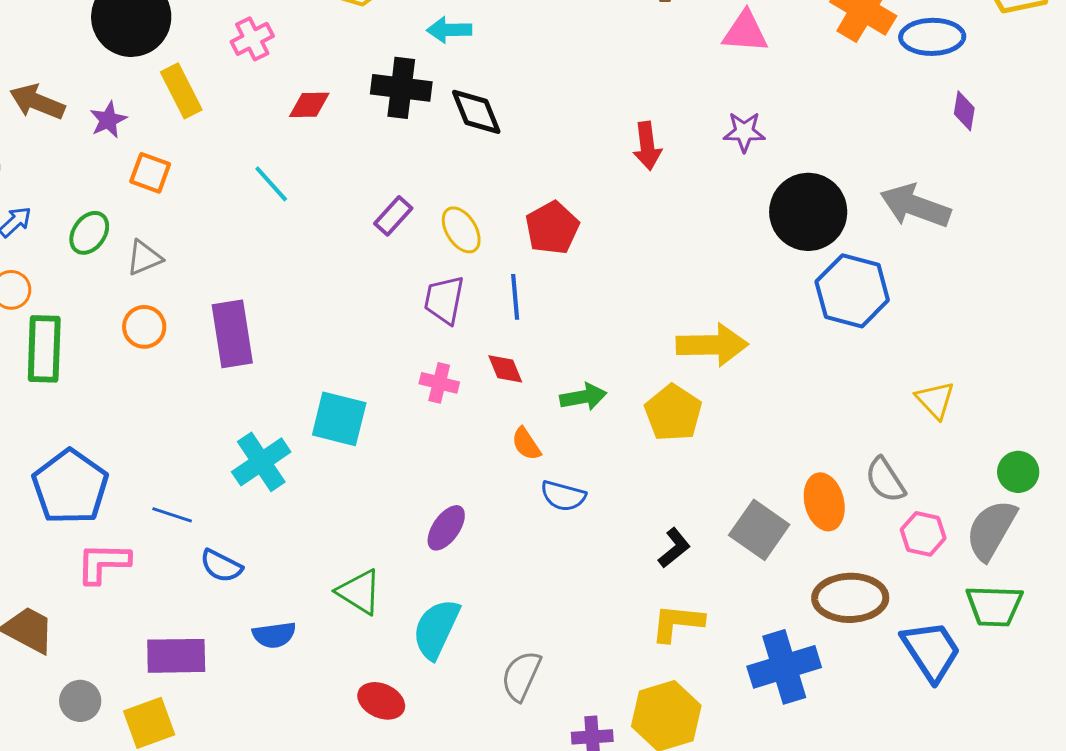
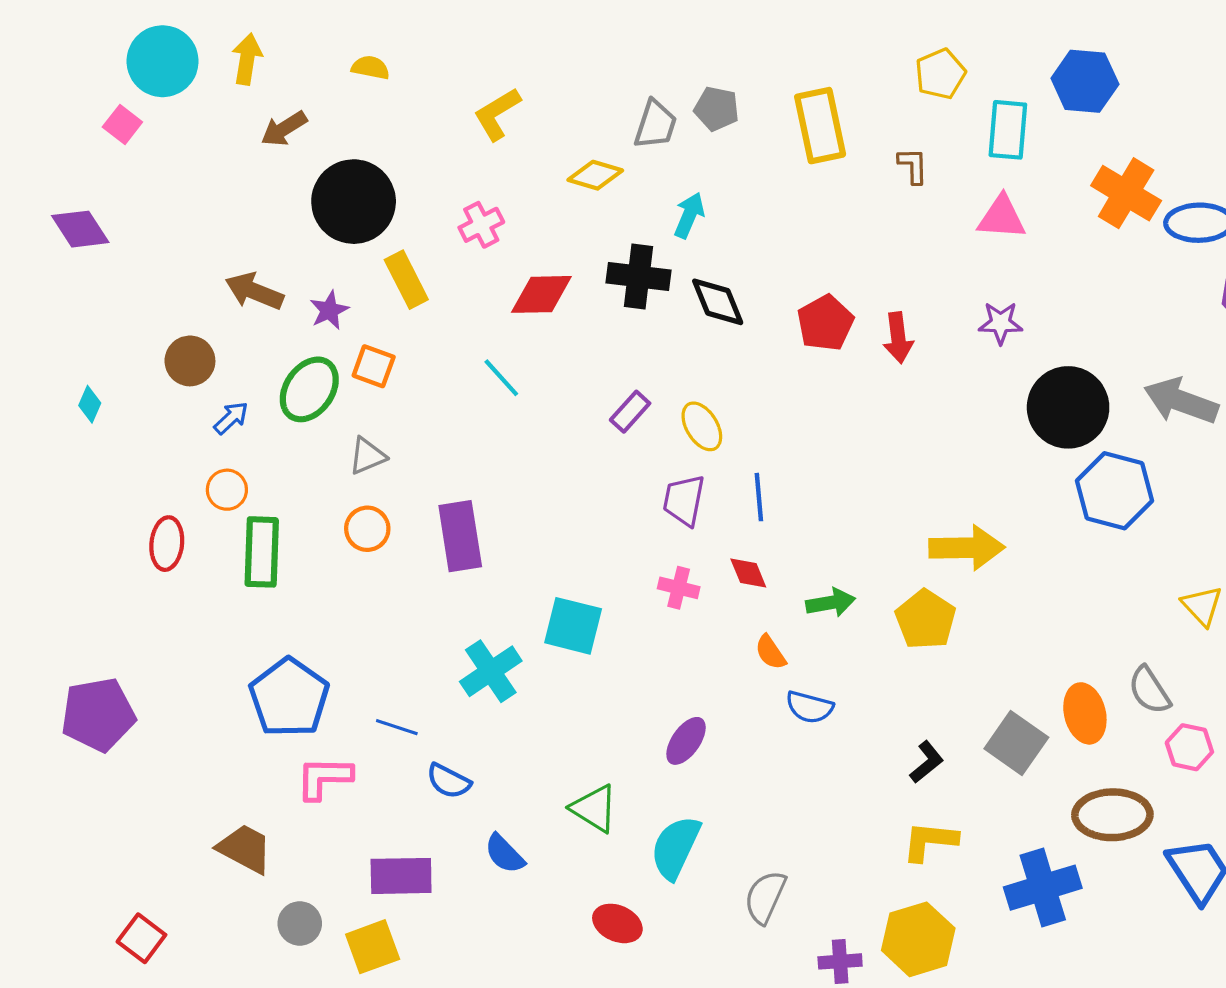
cyan arrow: (449, 30) -> (689, 215), turned 114
red diamond: (309, 105) -> (541, 294), size x1.4
red pentagon: (552, 228) -> (825, 323), moved
green ellipse: (89, 233) -> (309, 389), moved, size x1.4
blue semicircle: (274, 635) -> (504, 854), turned 54

